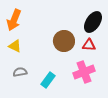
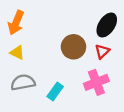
red triangle: (89, 45) -> (102, 51), turned -48
gray semicircle: (20, 72) -> (23, 82), size x1.5

